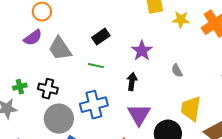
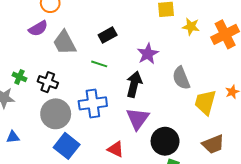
gray semicircle: (177, 71) -> (181, 78), size x1.6
black arrow: (132, 82) -> (134, 84), size x1.4
green cross: (20, 87) -> (19, 77), turned 32
yellow trapezoid: (191, 109) -> (205, 102), moved

